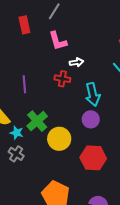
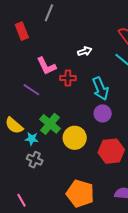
pink L-shape: (58, 41) -> (46, 66), moved
white arrow: (76, 62) -> (85, 51), moved
purple line: (24, 84) -> (31, 90), turned -42

